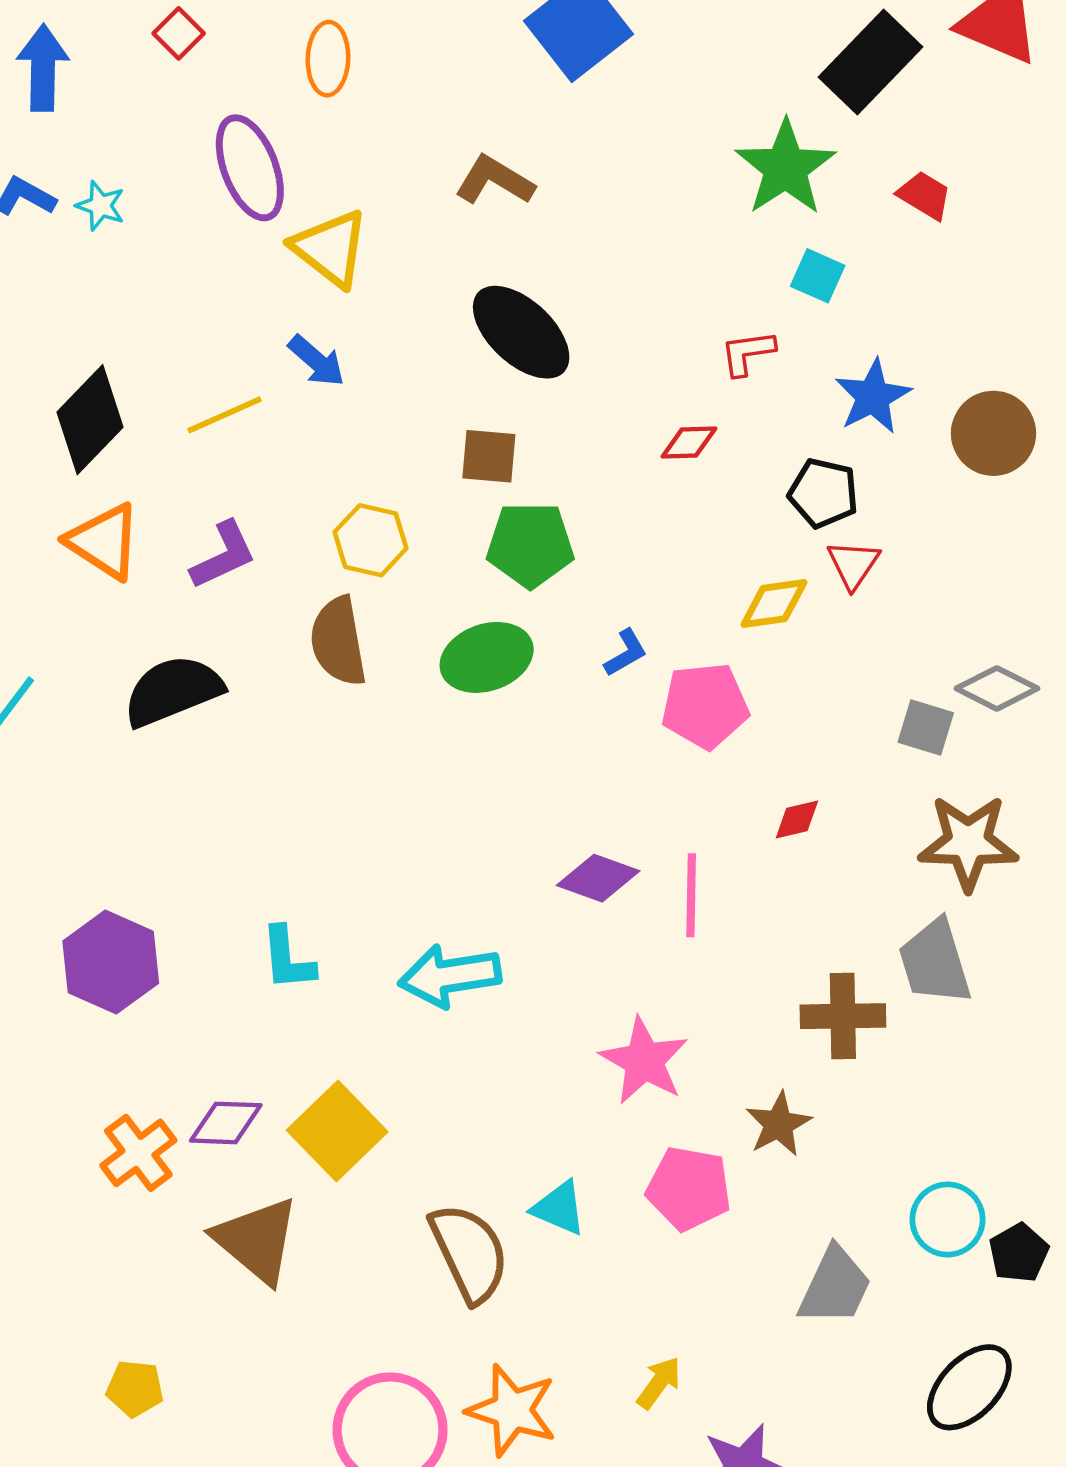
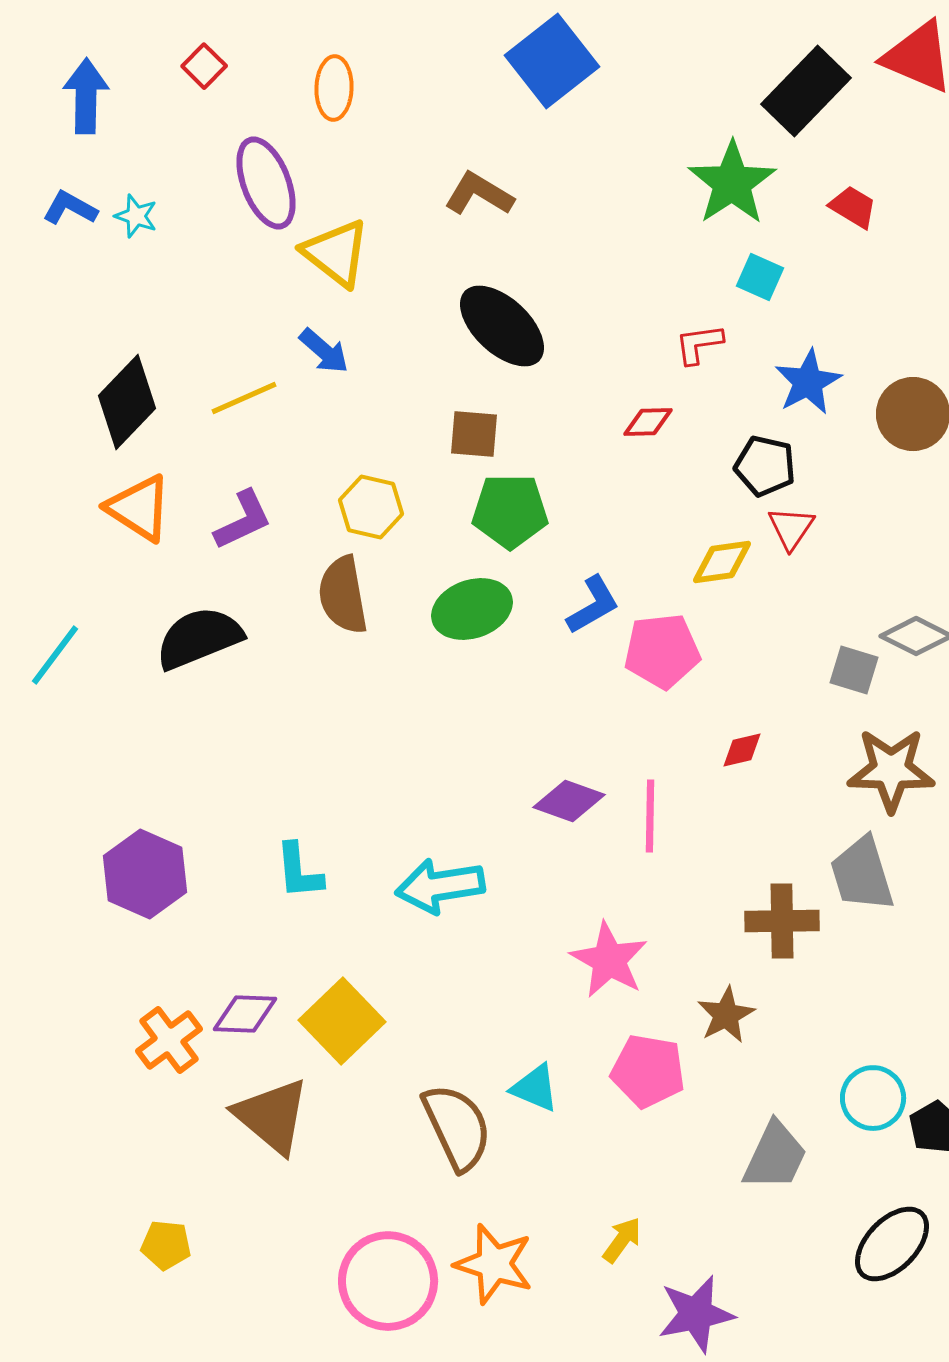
blue L-shape: (626, 653) -> (593, 605), size x1.4

